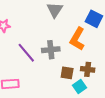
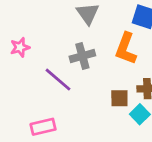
gray cross: (51, 50) -> (82, 56), moved

